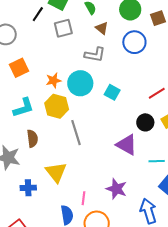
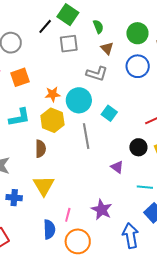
gray line: (76, 133) -> (86, 136), moved
brown semicircle: (32, 139) -> (40, 149), moved
purple triangle: (127, 145) -> (117, 167), size x0.6

